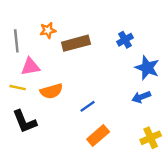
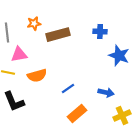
blue cross: (125, 40) -> (100, 32), turned 32
blue arrow: (141, 97) -> (106, 93), moved, turned -147

